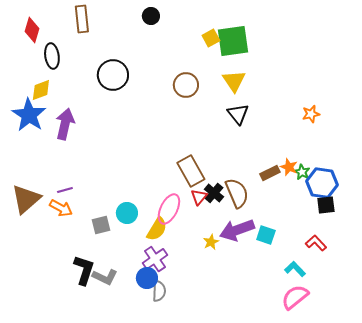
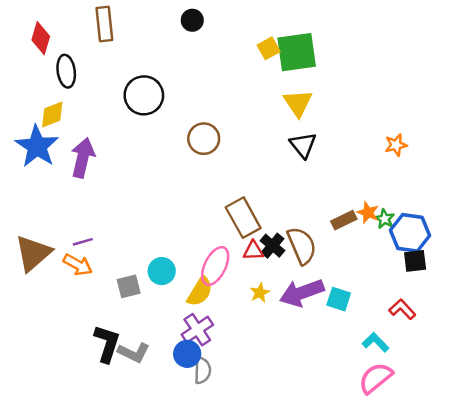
brown circle: (186, 85) -> (204, 139), moved
red triangle: (199, 197) -> (253, 251), turned 48
yellow star: (211, 242) -> (260, 293), moved

